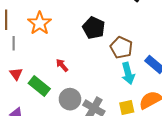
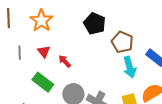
gray line: (14, 43) -> (20, 53), moved
red triangle: (16, 74) -> (44, 52), moved

